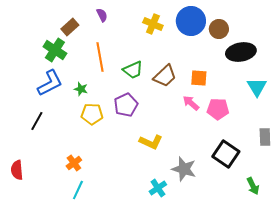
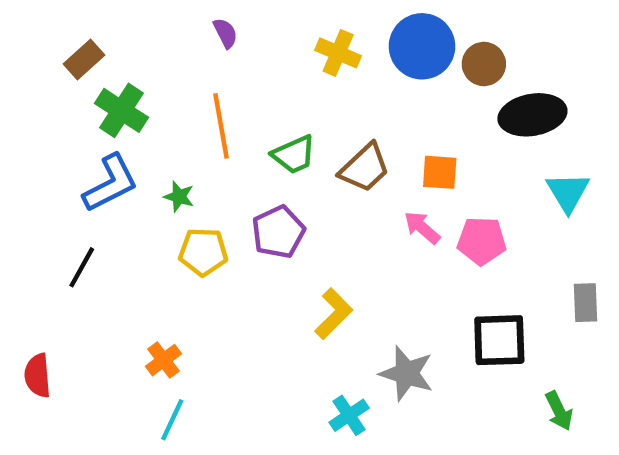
brown rectangle: (70, 27) -> (84, 60), moved
yellow L-shape: (151, 142) -> (334, 314), turned -70
black square: (226, 154) -> (499, 340), turned -36

